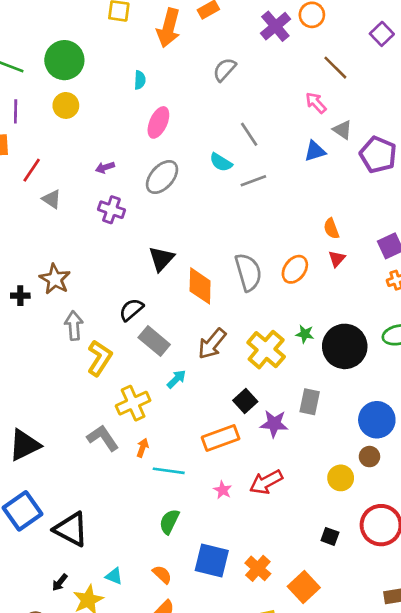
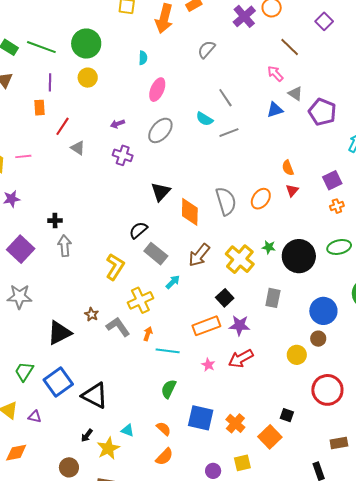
brown star: (55, 279) -> (92, 314), moved, size x0.6
gray arrow: (74, 326) -> (65, 246), moved
purple star: (274, 424) -> (240, 325), moved
black square: (330, 536) -> (287, 415), moved

